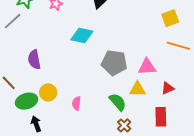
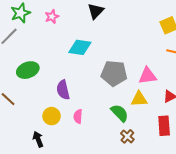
purple semicircle: (34, 59) -> (63, 90), moved
yellow circle: (48, 92) -> (52, 116), moved
green ellipse: (27, 101) -> (28, 70), moved

